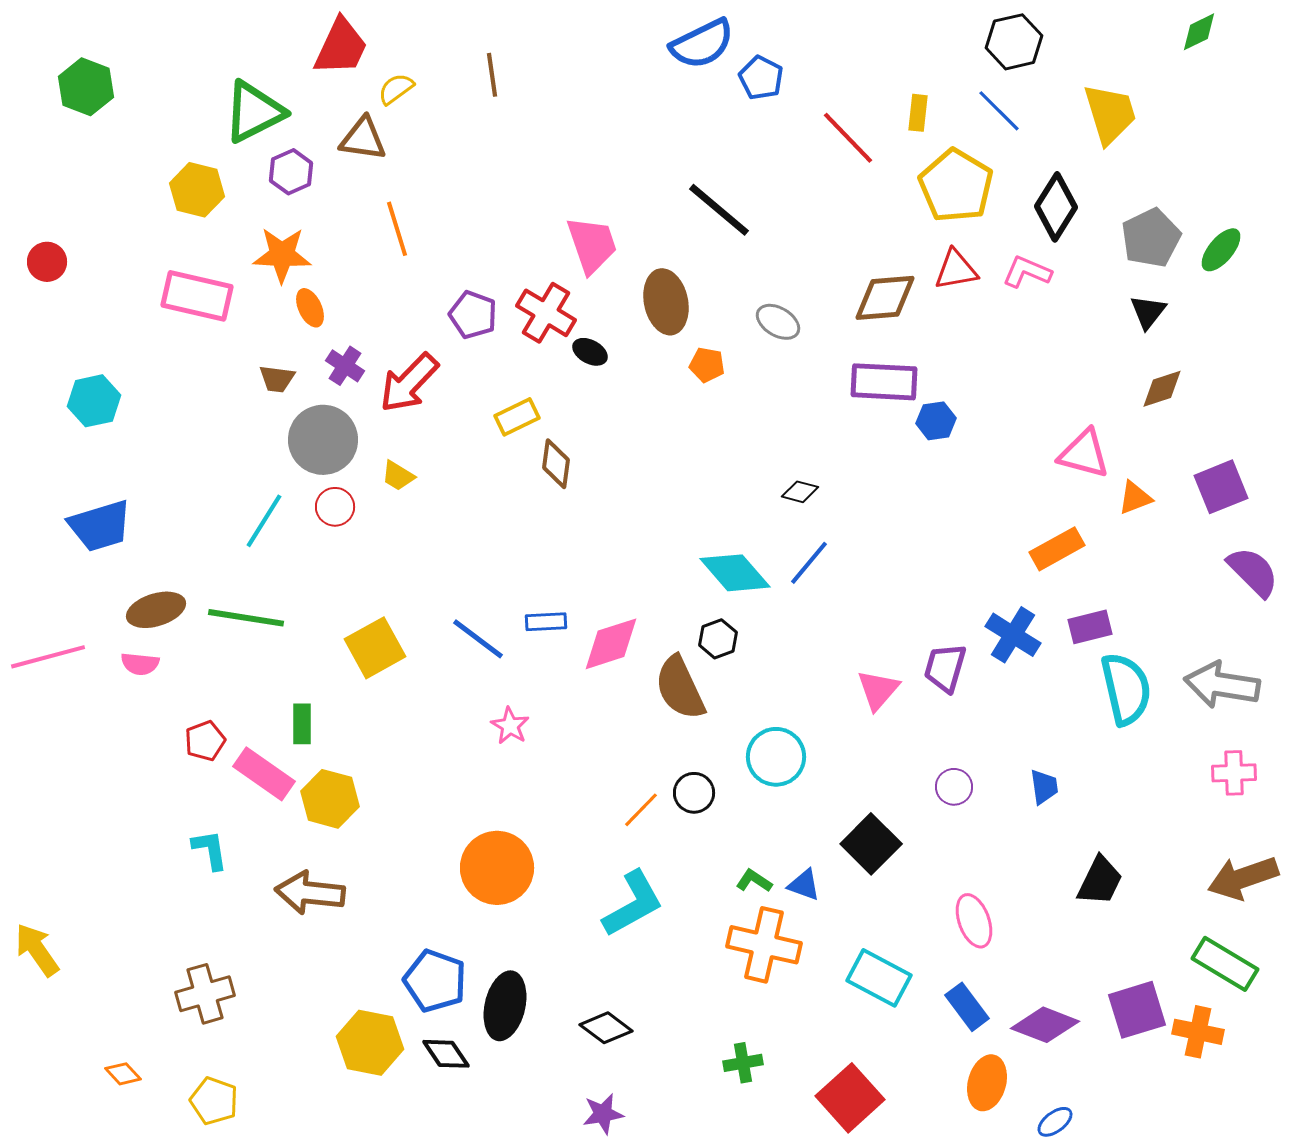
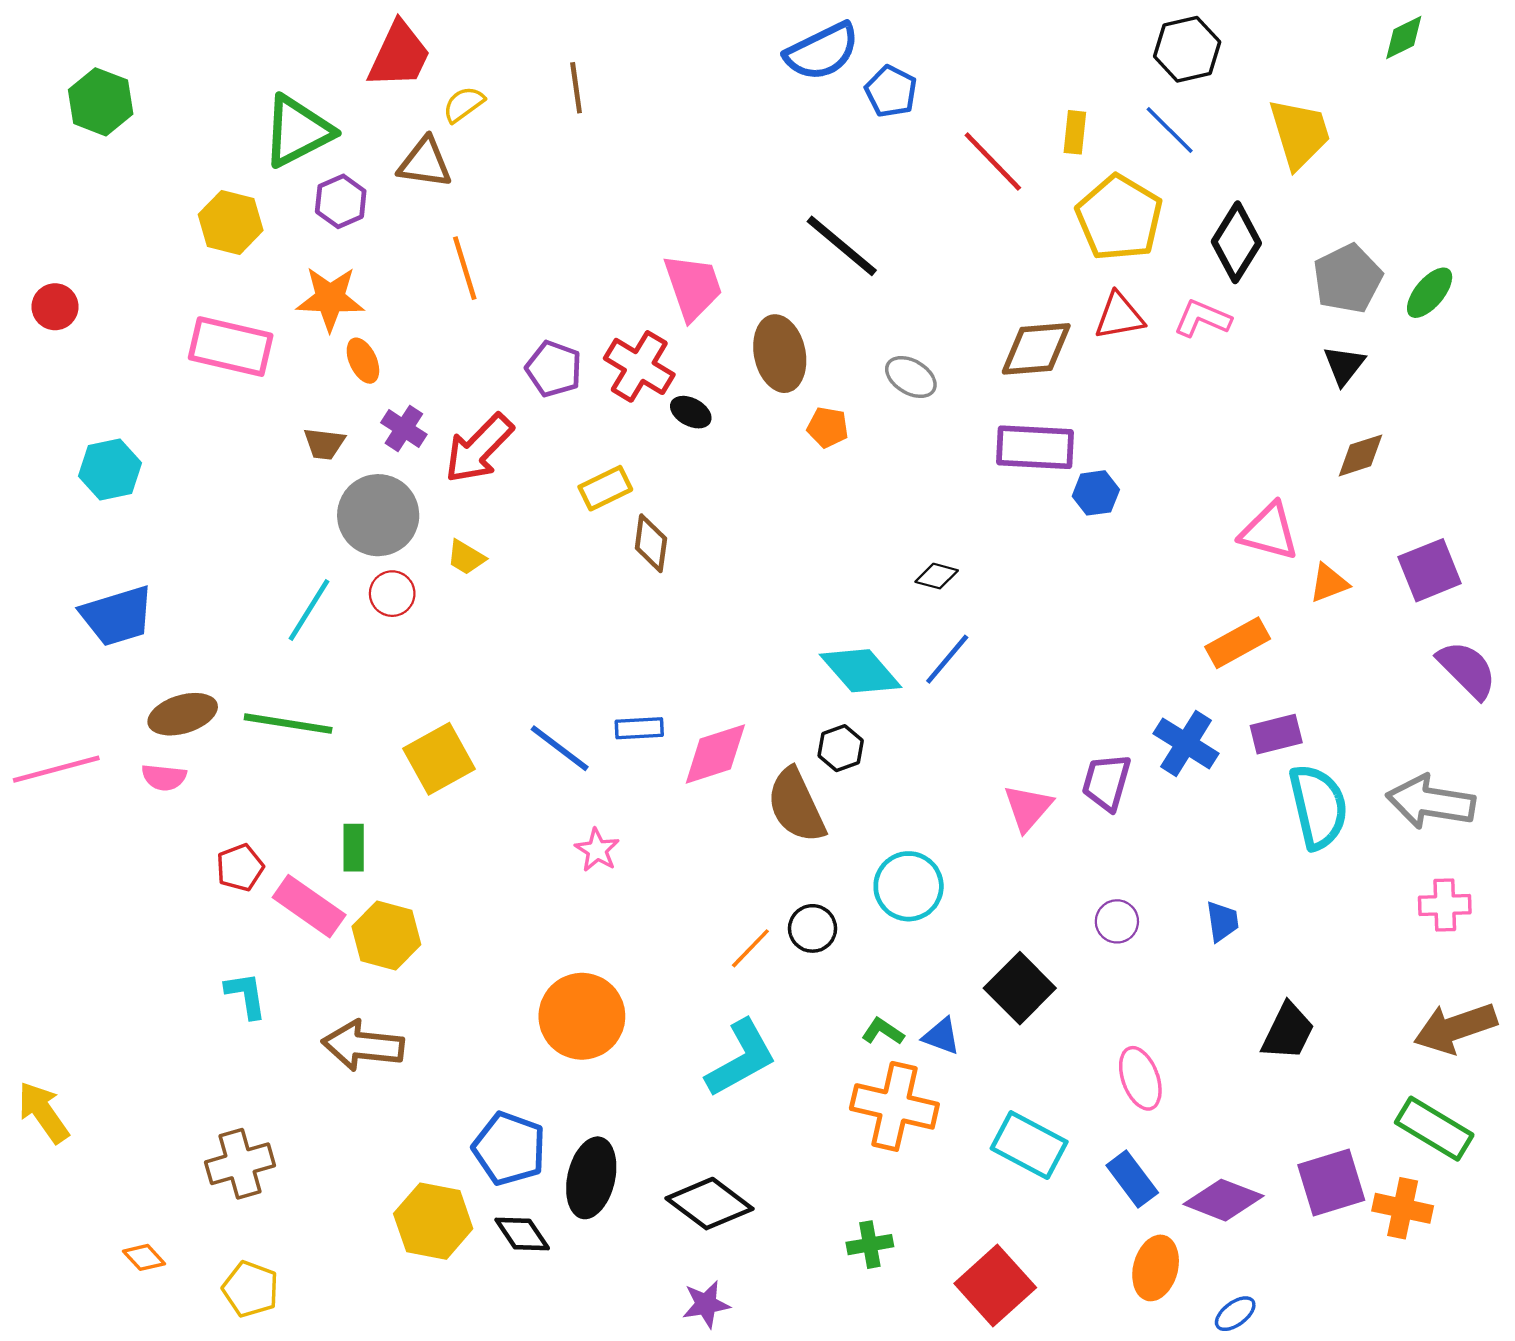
black diamond: (606, 1028) -> (709, 1204), size x1.4

